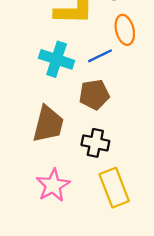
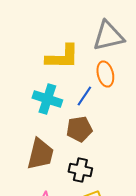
blue line: (100, 56) -> (84, 96), turned -30

